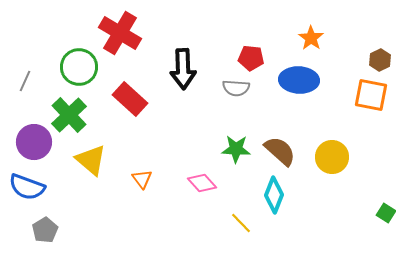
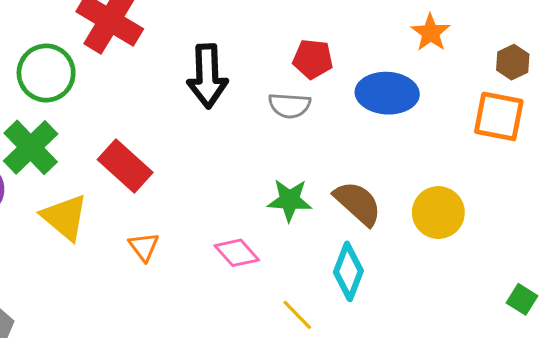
orange star: (311, 38) -> (431, 33), moved
red rectangle: (130, 99) -> (125, 166), moved

